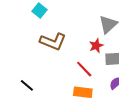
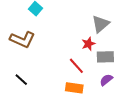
brown L-shape: (53, 42) -> (22, 40), moved

